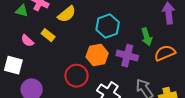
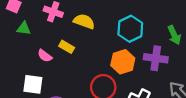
green triangle: (22, 11) -> (24, 28), moved
yellow semicircle: (67, 14) -> (84, 21), turned -114

